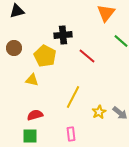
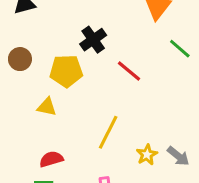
black cross: (63, 35) -> (93, 40), turned -30
yellow pentagon: (45, 56) -> (66, 71), turned -30

